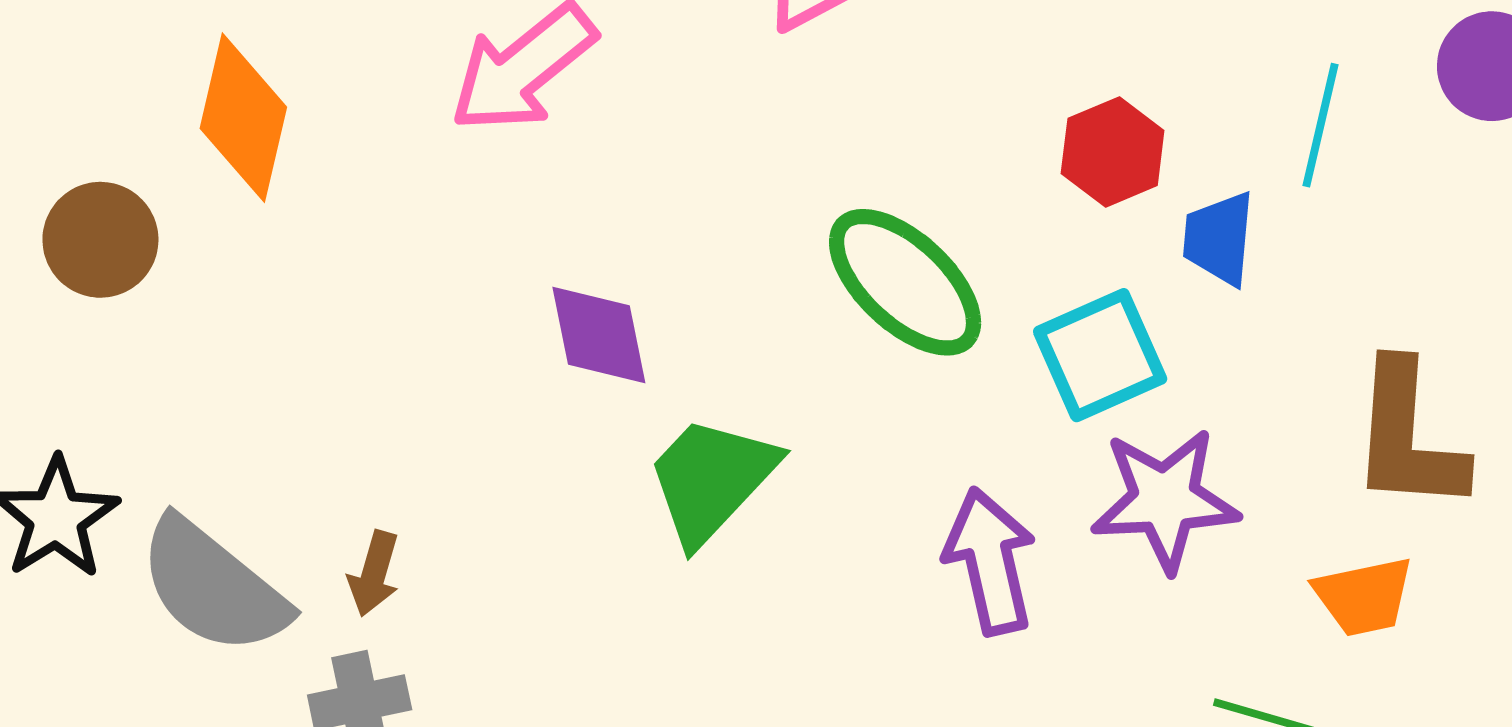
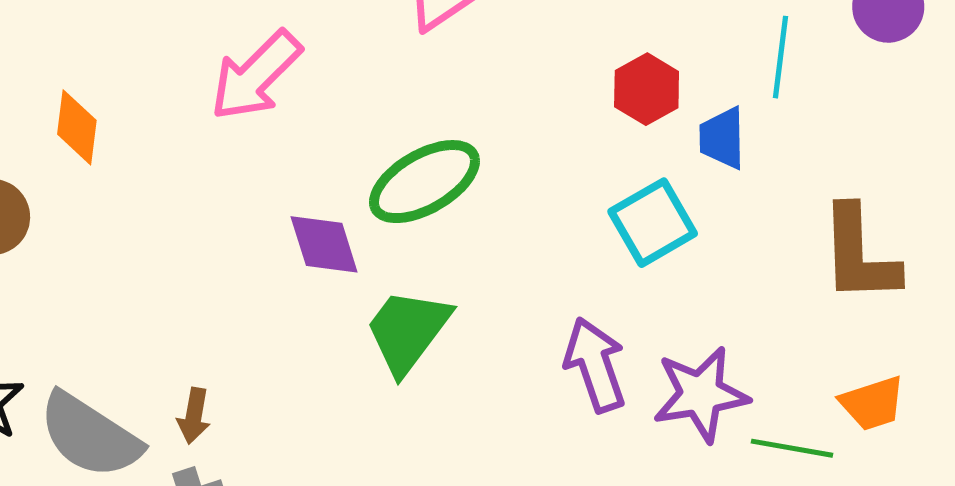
orange diamond: (243, 118) -> (77, 127), size x0.7
green ellipse: (905, 282) -> (424, 182), moved, turned -67
purple star: (1165, 500) -> (701, 394), moved
orange trapezoid: (1364, 596) -> (872, 403), moved

